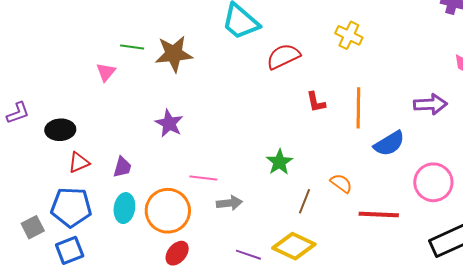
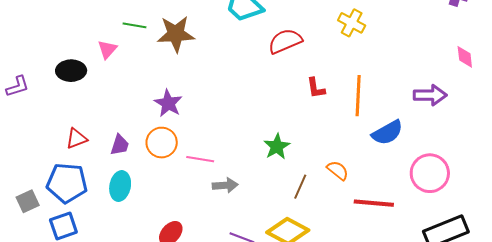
black ellipse: (60, 130) -> (71, 71), moved
orange circle: (168, 211) -> (162, 143), moved, size x0.7

